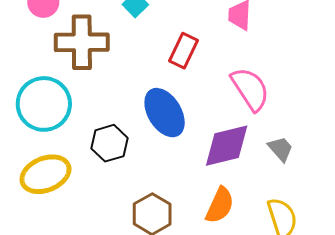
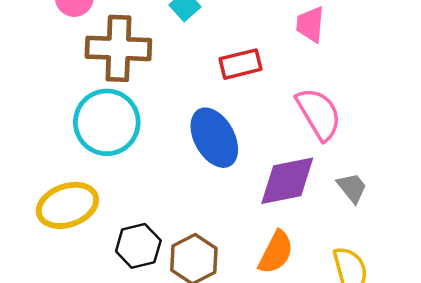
red rectangle: (183, 51) -> (240, 64), turned 48
cyan circle: (44, 104) -> (107, 122), moved
black hexagon: (110, 143) -> (138, 246), moved

